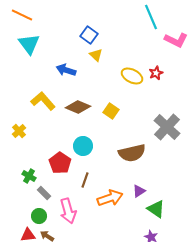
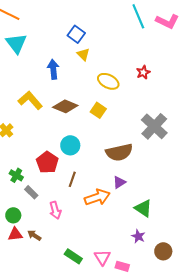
pink L-shape: (176, 40) -> (167, 21), moved
blue arrow: (66, 70) -> (53, 69), turned 66
yellow ellipse: (132, 76) -> (108, 81), moved
purple triangle: (139, 191) -> (119, 182), moved
pink arrow: (68, 211) -> (55, 210), size x0.7
green circle: (39, 216) -> (13, 215), moved

